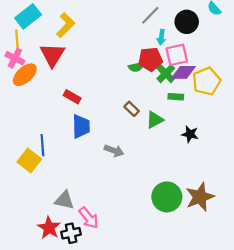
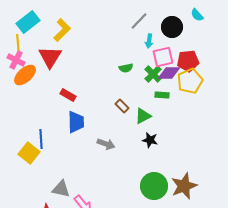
red pentagon: (150, 59) -> (188, 61), moved
black star: (190, 134) -> (150, 140), moved

